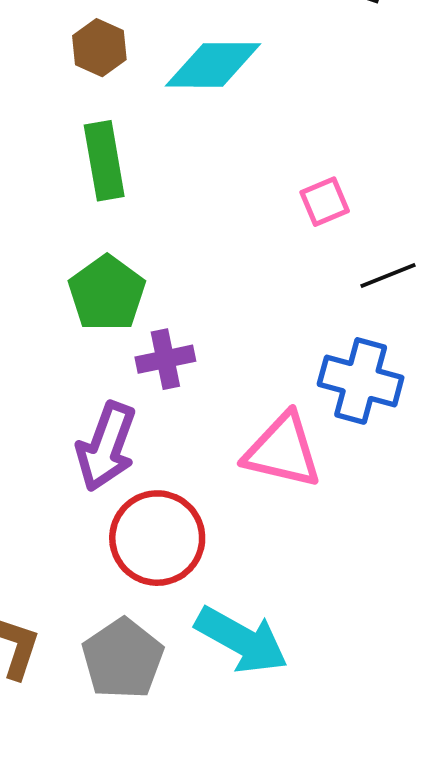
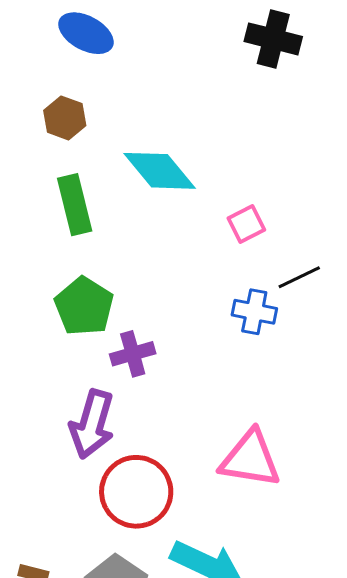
cyan diamond: (213, 65) -> (160, 171), moved, turned 54
blue cross: (361, 381) -> (254, 312), moved, size x0.7
pink triangle: (283, 451) -> (250, 459), moved

